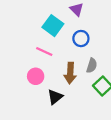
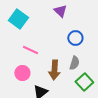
cyan square: (53, 26) -> (18, 19), moved
blue circle: (81, 39) -> (75, 38), moved

